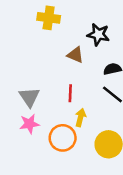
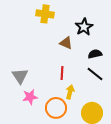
black star: (98, 34) -> (84, 27), turned 30
gray triangle: (29, 97) -> (20, 76), moved

